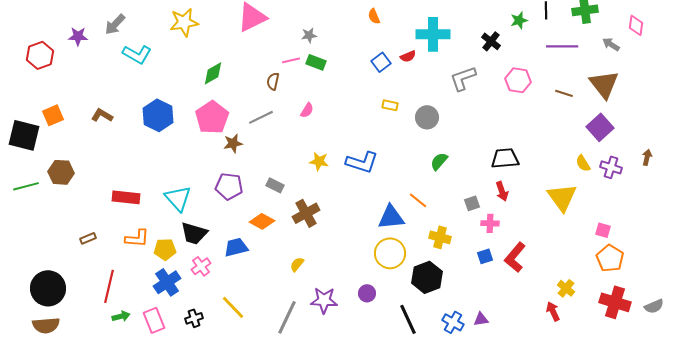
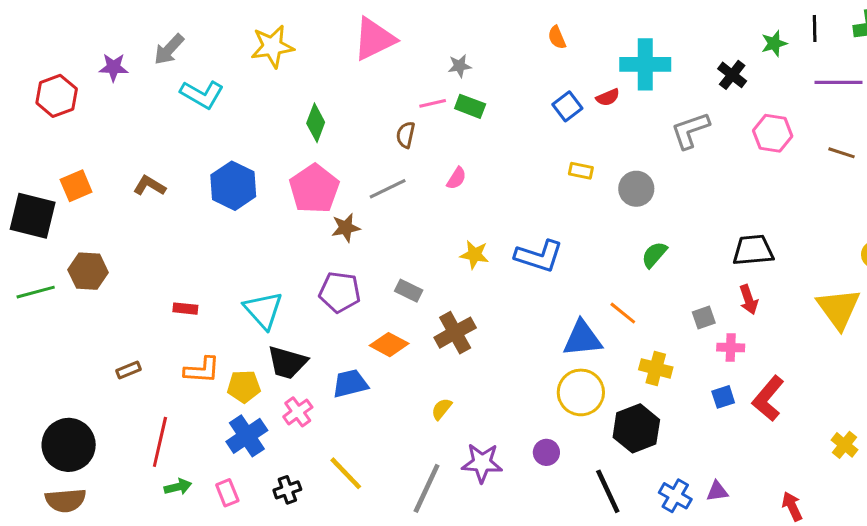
green diamond: (213, 73) -> (316, 123), turned -40
red rectangle: (126, 197) -> (185, 309), size x0.6
red arrow: (553, 311) -> (792, 506), moved
pink rectangle: (154, 320) -> (227, 493), size x0.7

